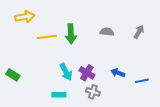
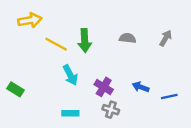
yellow line: (47, 37) -> (56, 44), turned 36
cyan arrow: (66, 72) -> (70, 75), moved

